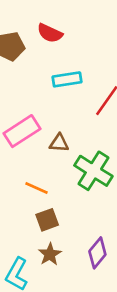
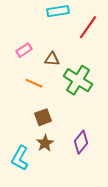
pink rectangle: (22, 131) -> (24, 50), size x0.6
orange line: (37, 188) -> (34, 83), moved

